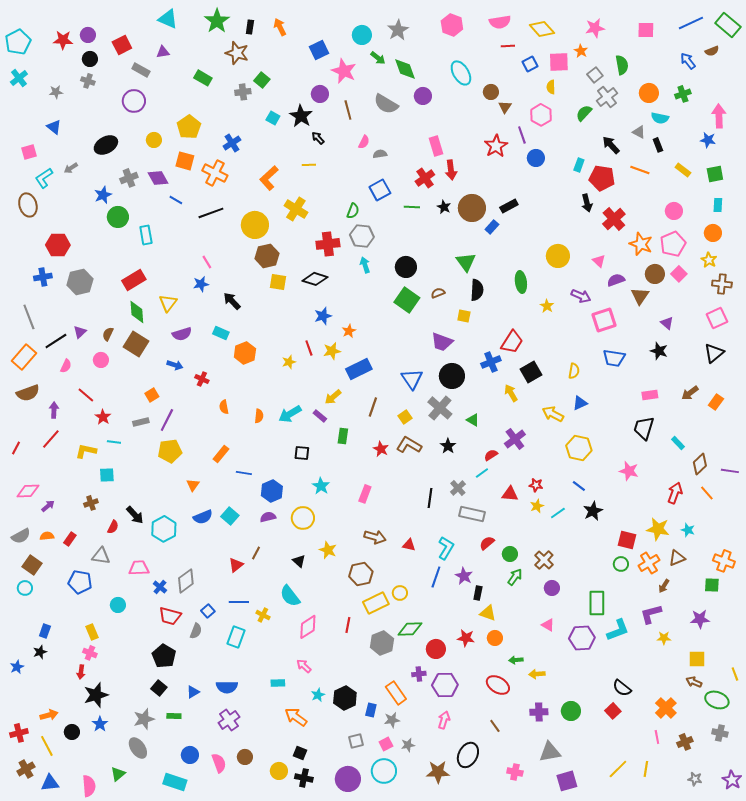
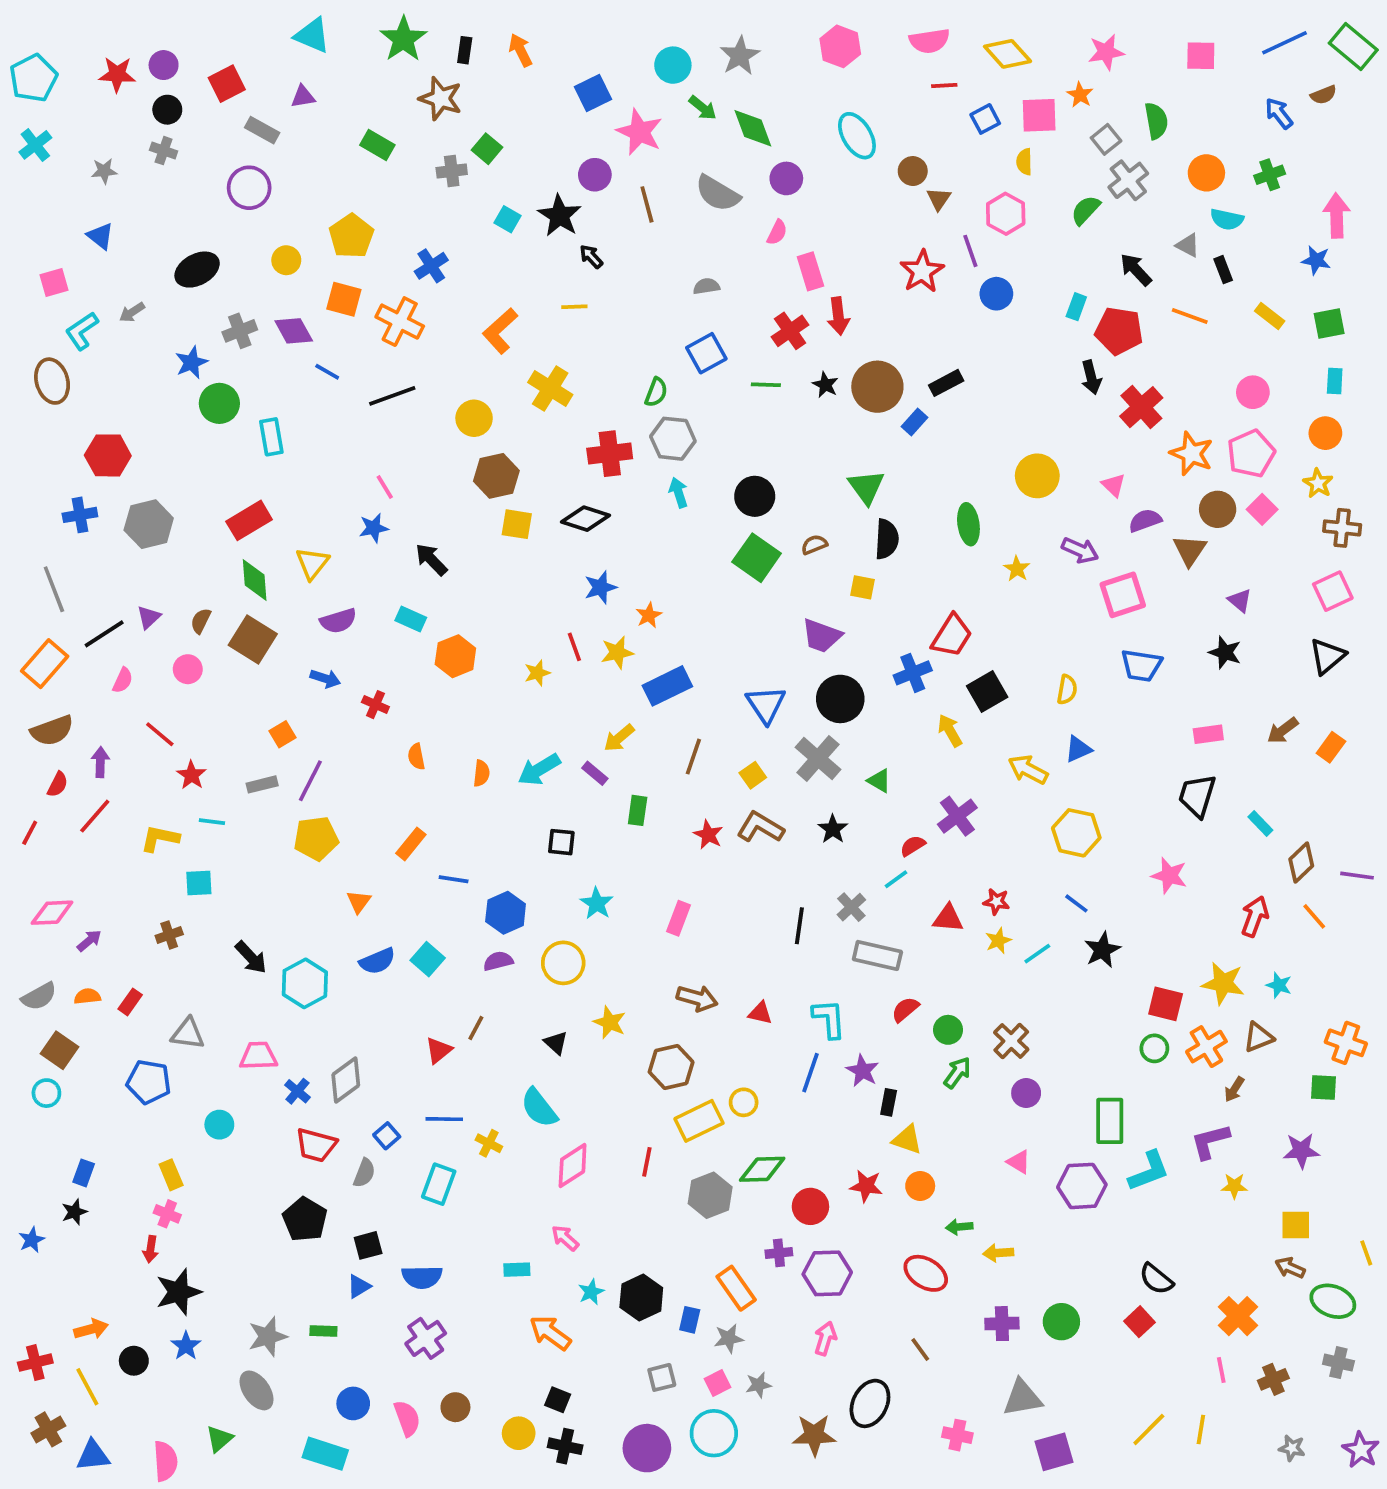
pink semicircle: (364, 142) -> (777, 232), moved
yellow circle: (255, 225) -> (474, 418), size x0.7
red semicircle: (113, 527) -> (58, 784), moved
cyan L-shape: (446, 548) -> (829, 1019), turned -35
black square: (159, 688) -> (368, 1245), moved, turned 35

